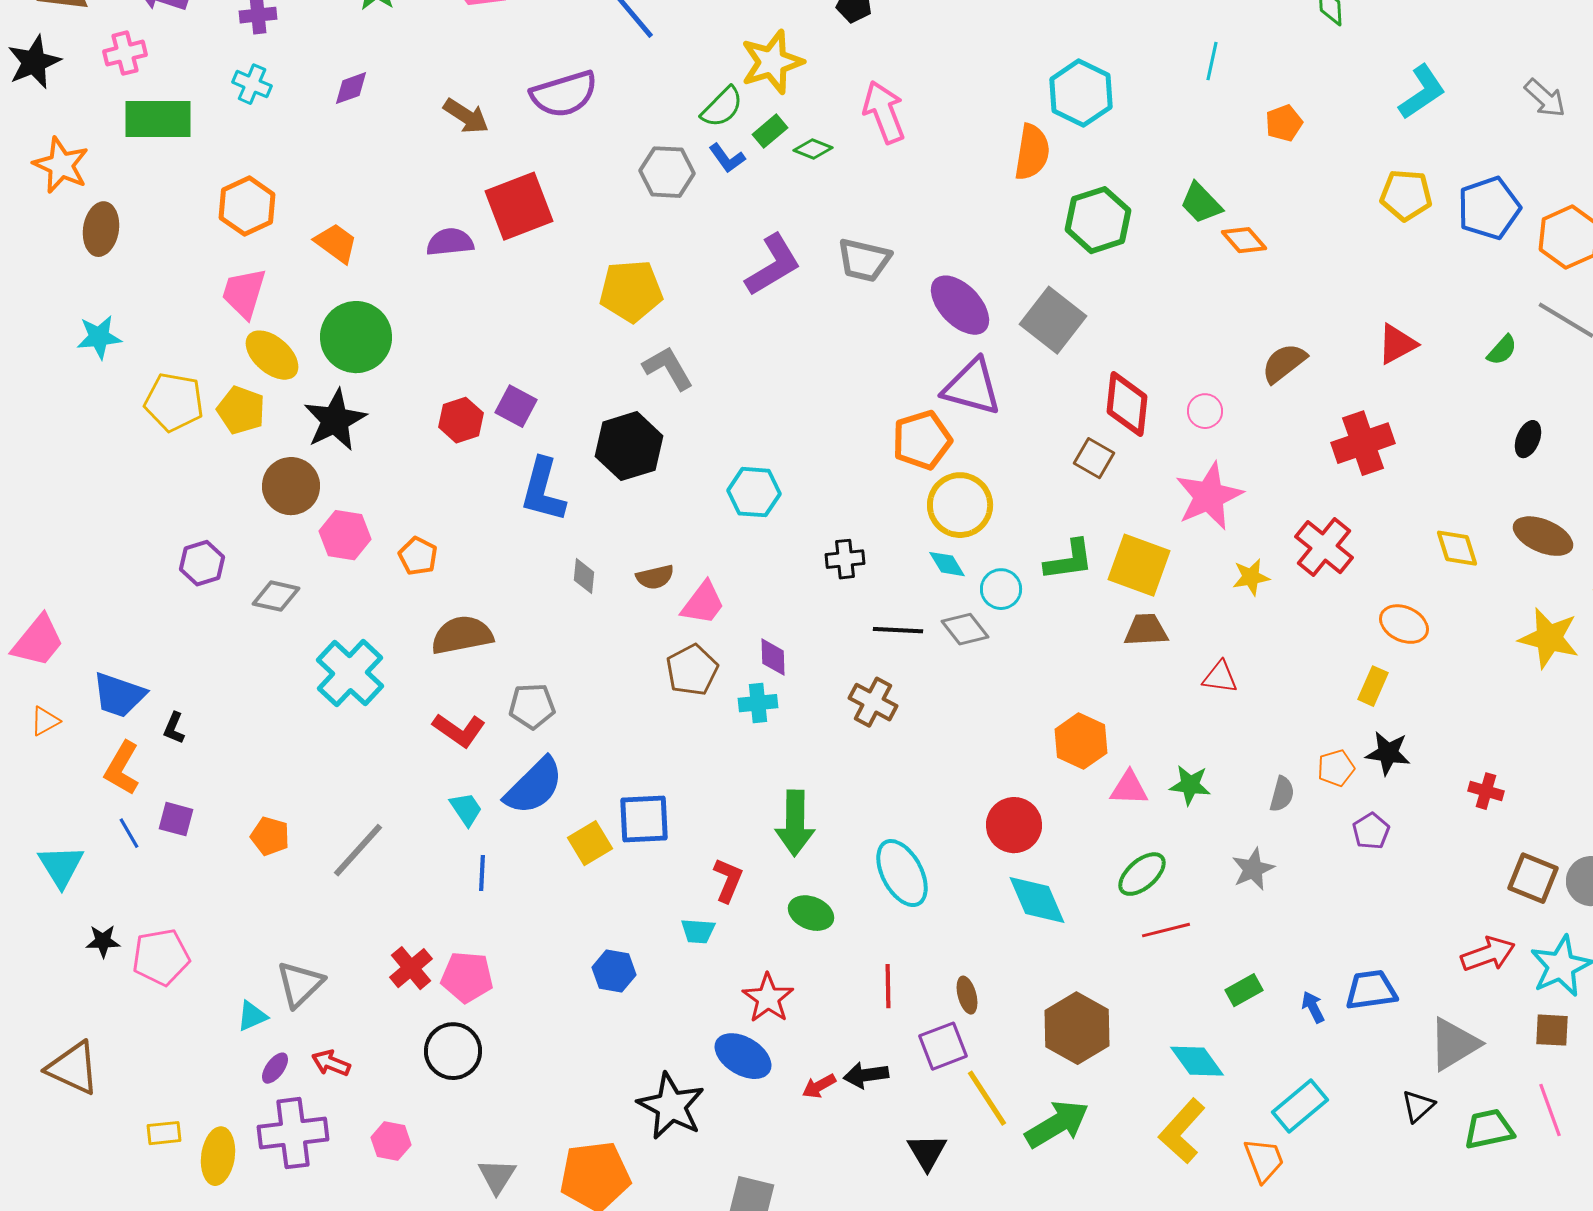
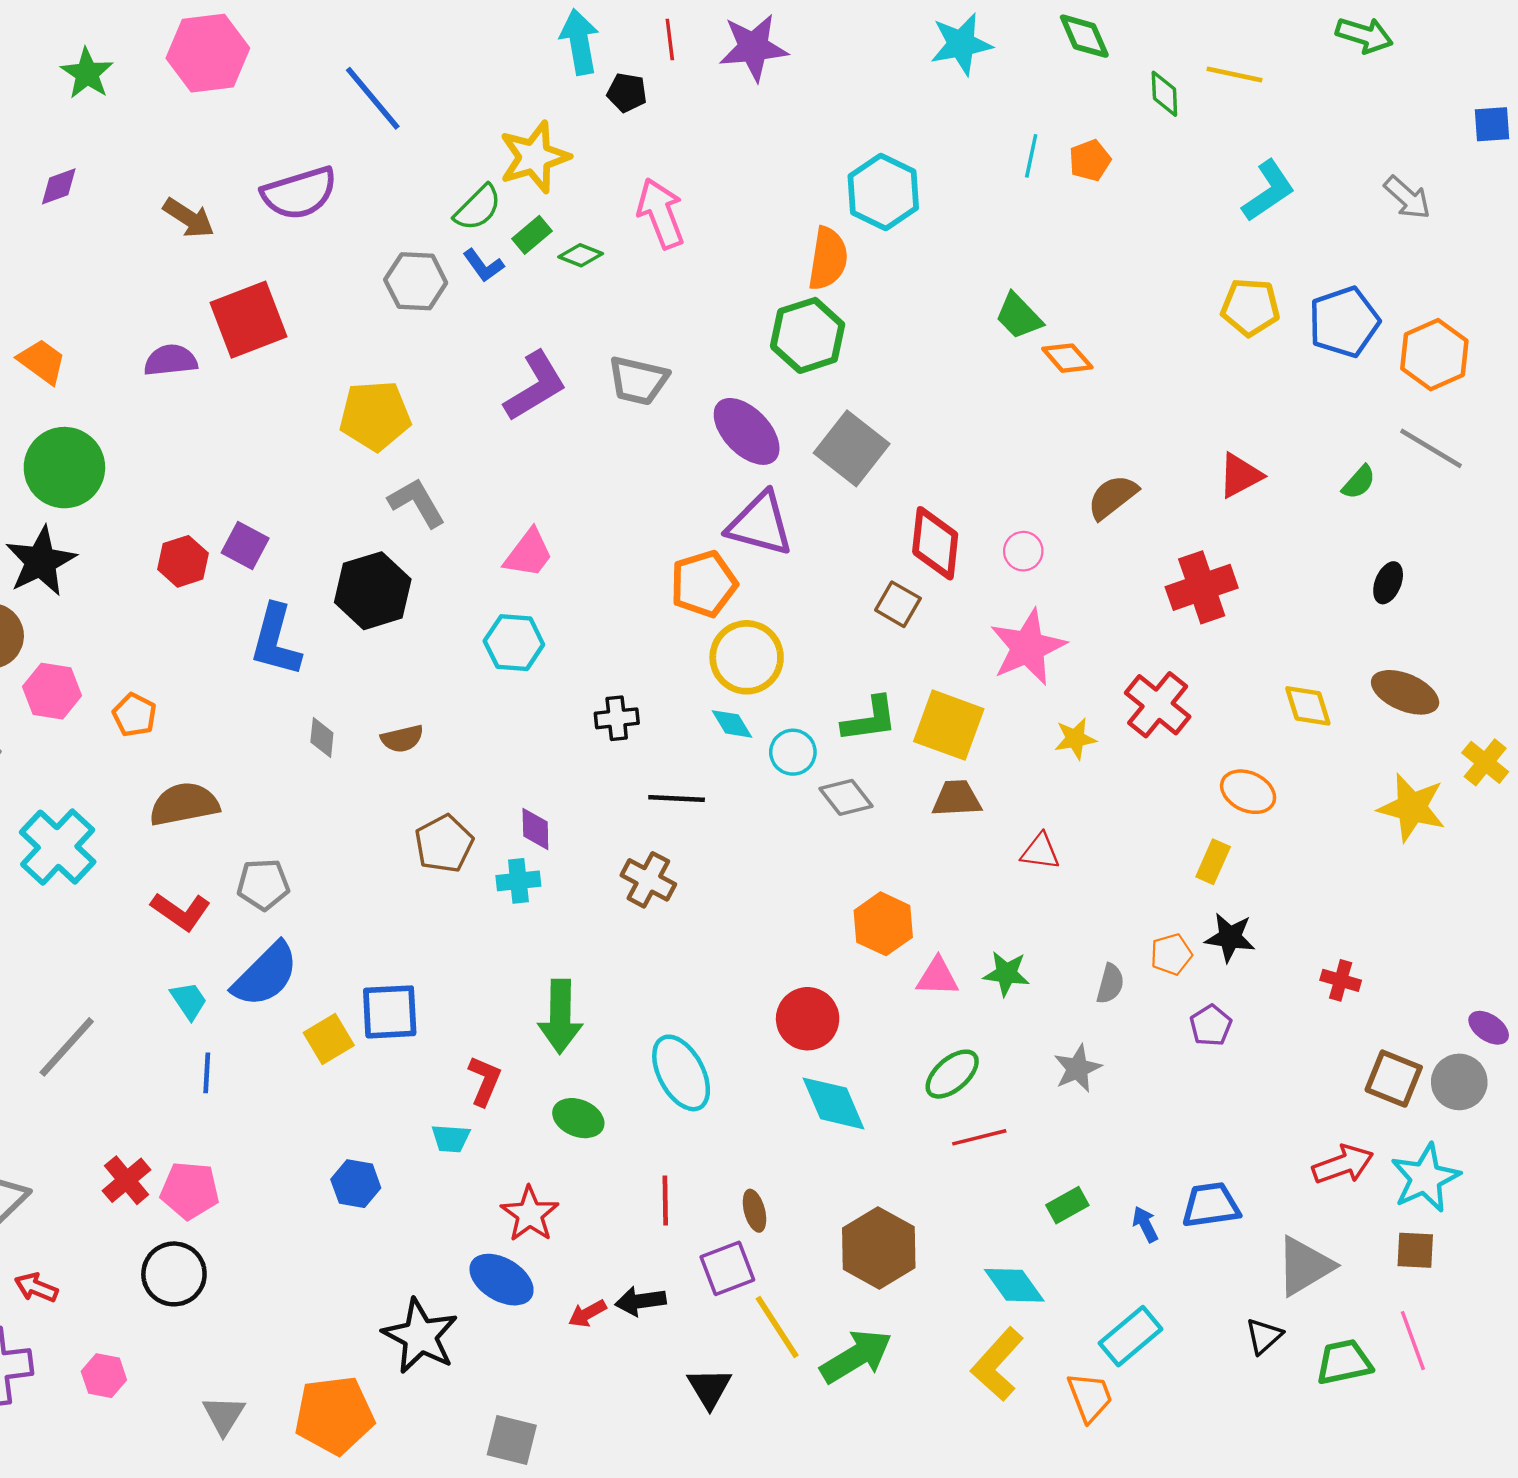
orange pentagon: (1284, 123) -> (1090, 160), moved
green hexagon: (1098, 220) -> (808, 335), moved
pink trapezoid: (703, 603) -> (529, 553), moved
gray diamond: (965, 629) -> (846, 797), moved

